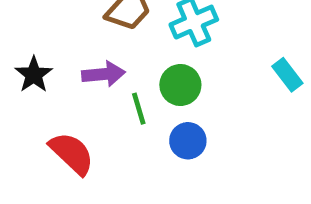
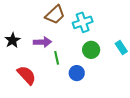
green circle: (180, 85) -> (91, 50), moved

